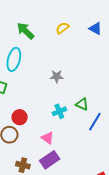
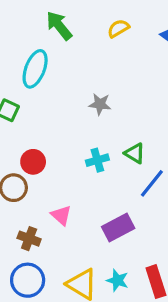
pink triangle: (48, 138) -> (61, 215), moved
purple rectangle: (50, 160) -> (118, 227), moved

